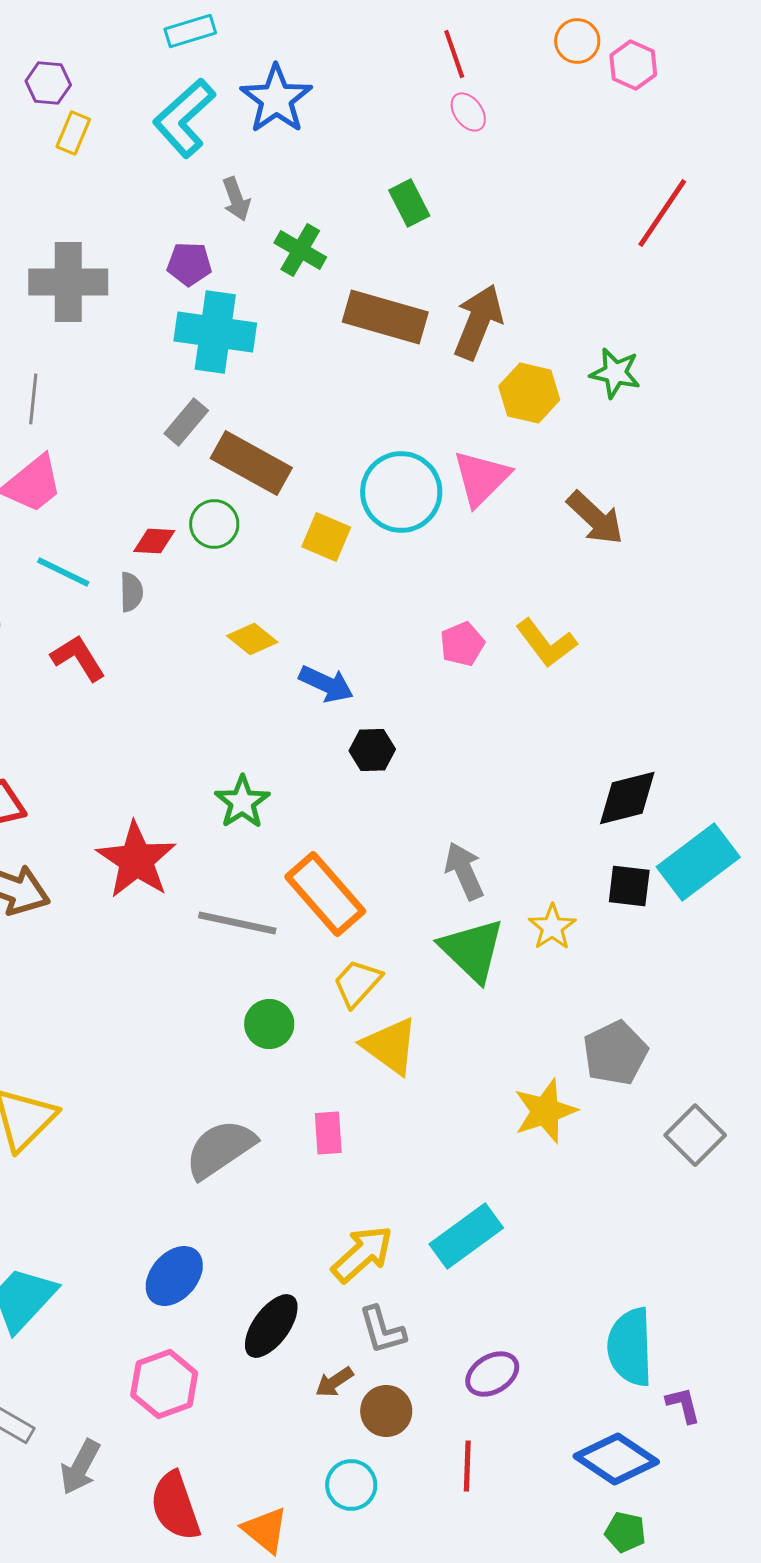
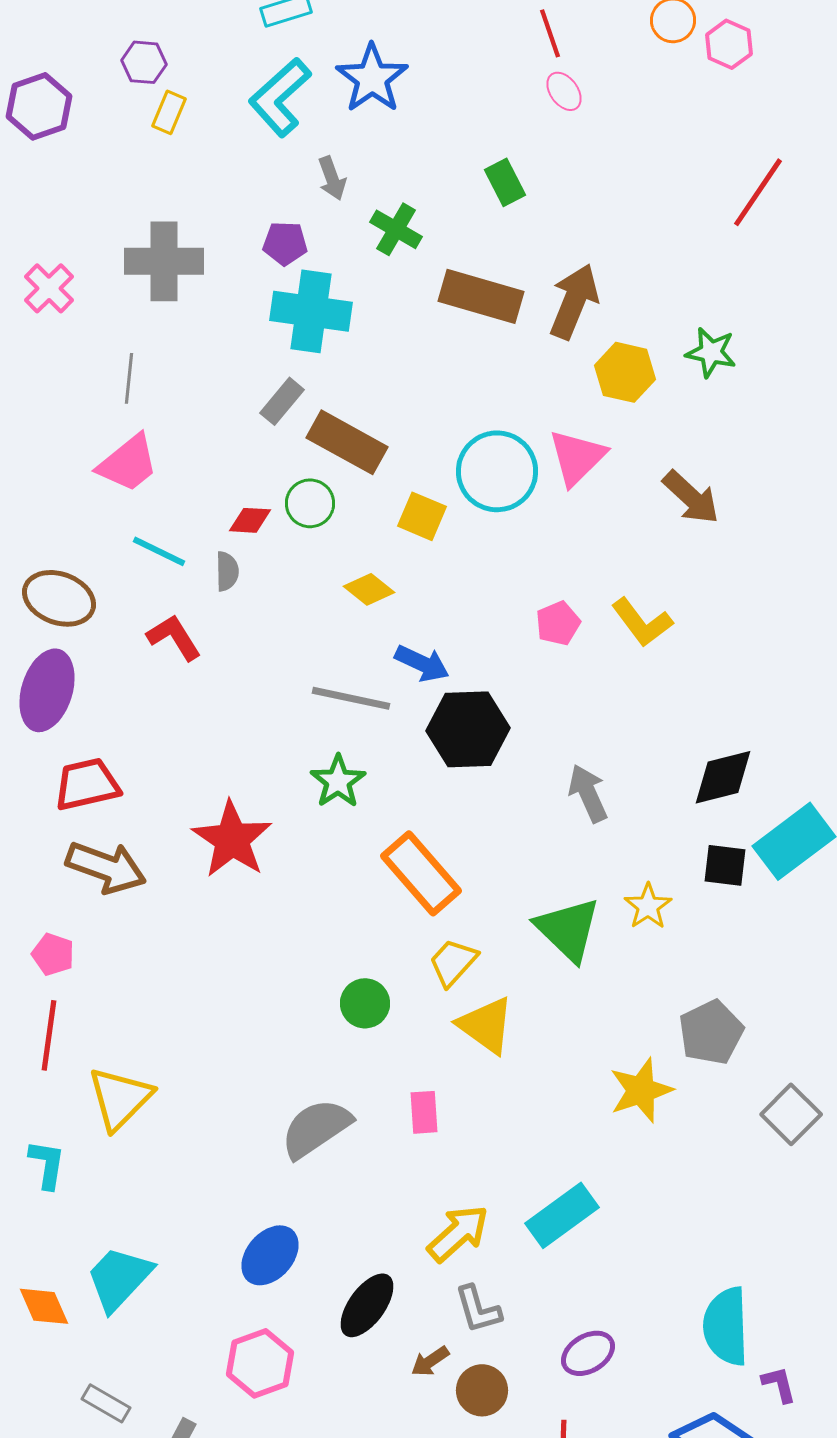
yellow diamond: (252, 639) -> (369, 589), moved
black hexagon: (372, 750) -> (468, 729), size x1.8
gray arrow: (464, 871) -> (588, 793), moved
gray line: (237, 923) -> (351, 698), moved

